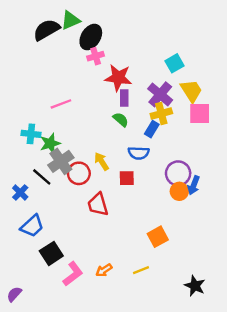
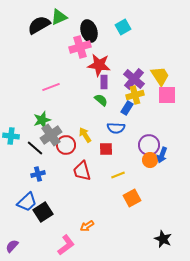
black ellipse: (91, 37) -> (89, 31), moved, turned -50
pink cross: (96, 56) -> (80, 47), size x1.5
cyan square: (174, 63) -> (123, 27), moved
cyan cross: (31, 134) -> (11, 136), moved
blue cross: (20, 192) -> (38, 174), moved, turned 32
blue trapezoid: (32, 226) -> (27, 202), moved
yellow line: (141, 270) -> (118, 175), moved
pink L-shape: (73, 274) -> (66, 245), moved

